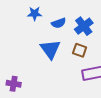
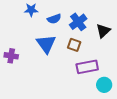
purple cross: (14, 84) -> (11, 56), moved

